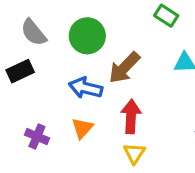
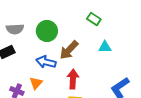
gray semicircle: (34, 32) -> (15, 29), turned -54
orange triangle: (82, 128) -> (36, 83), moved

